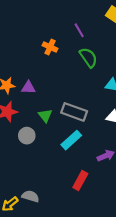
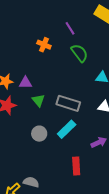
green triangle: (45, 116) -> (38, 100), moved
gray circle: (27, 136) -> (39, 134), moved
red rectangle: (80, 180) -> (76, 166), turned -30

